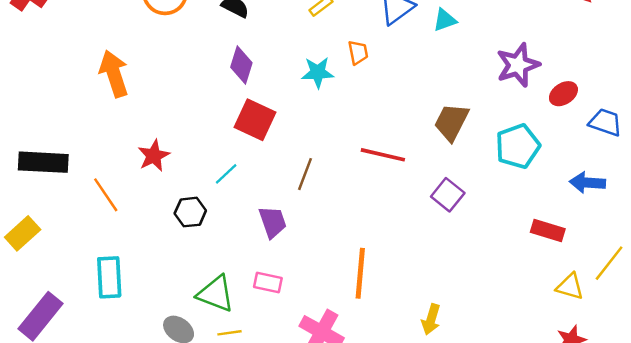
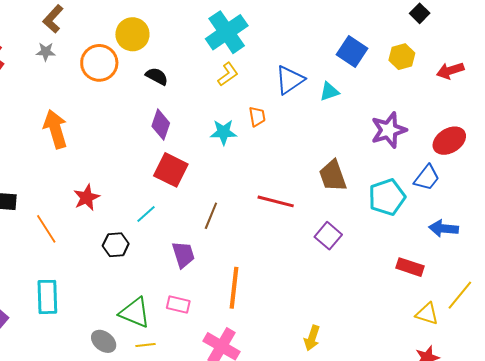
red ellipse: (563, 94) -> (449, 141), moved, size x1.4
brown trapezoid: (451, 122) -> (333, 176), turned -48
blue trapezoid: (605, 122) -> (427, 178), moved, turned 108
orange line: (360, 273) -> (234, 288), moved

